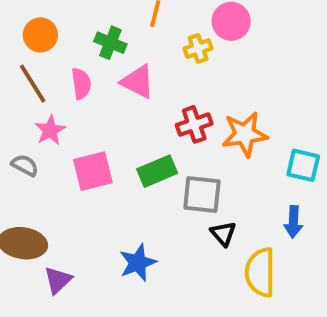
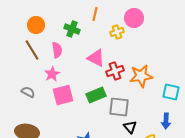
pink triangle: (138, 82) -> (96, 58), moved
pink star: (50, 130) -> (52, 74), moved

